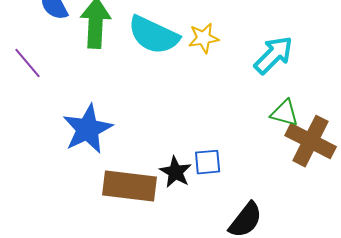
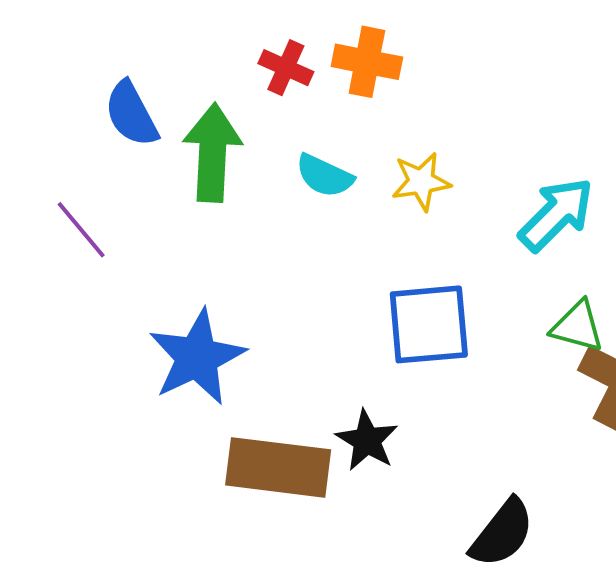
cyan semicircle: (154, 35) -> (324, 176), size x0.6
blue square: (208, 162) -> (429, 324), moved, size x1.6

